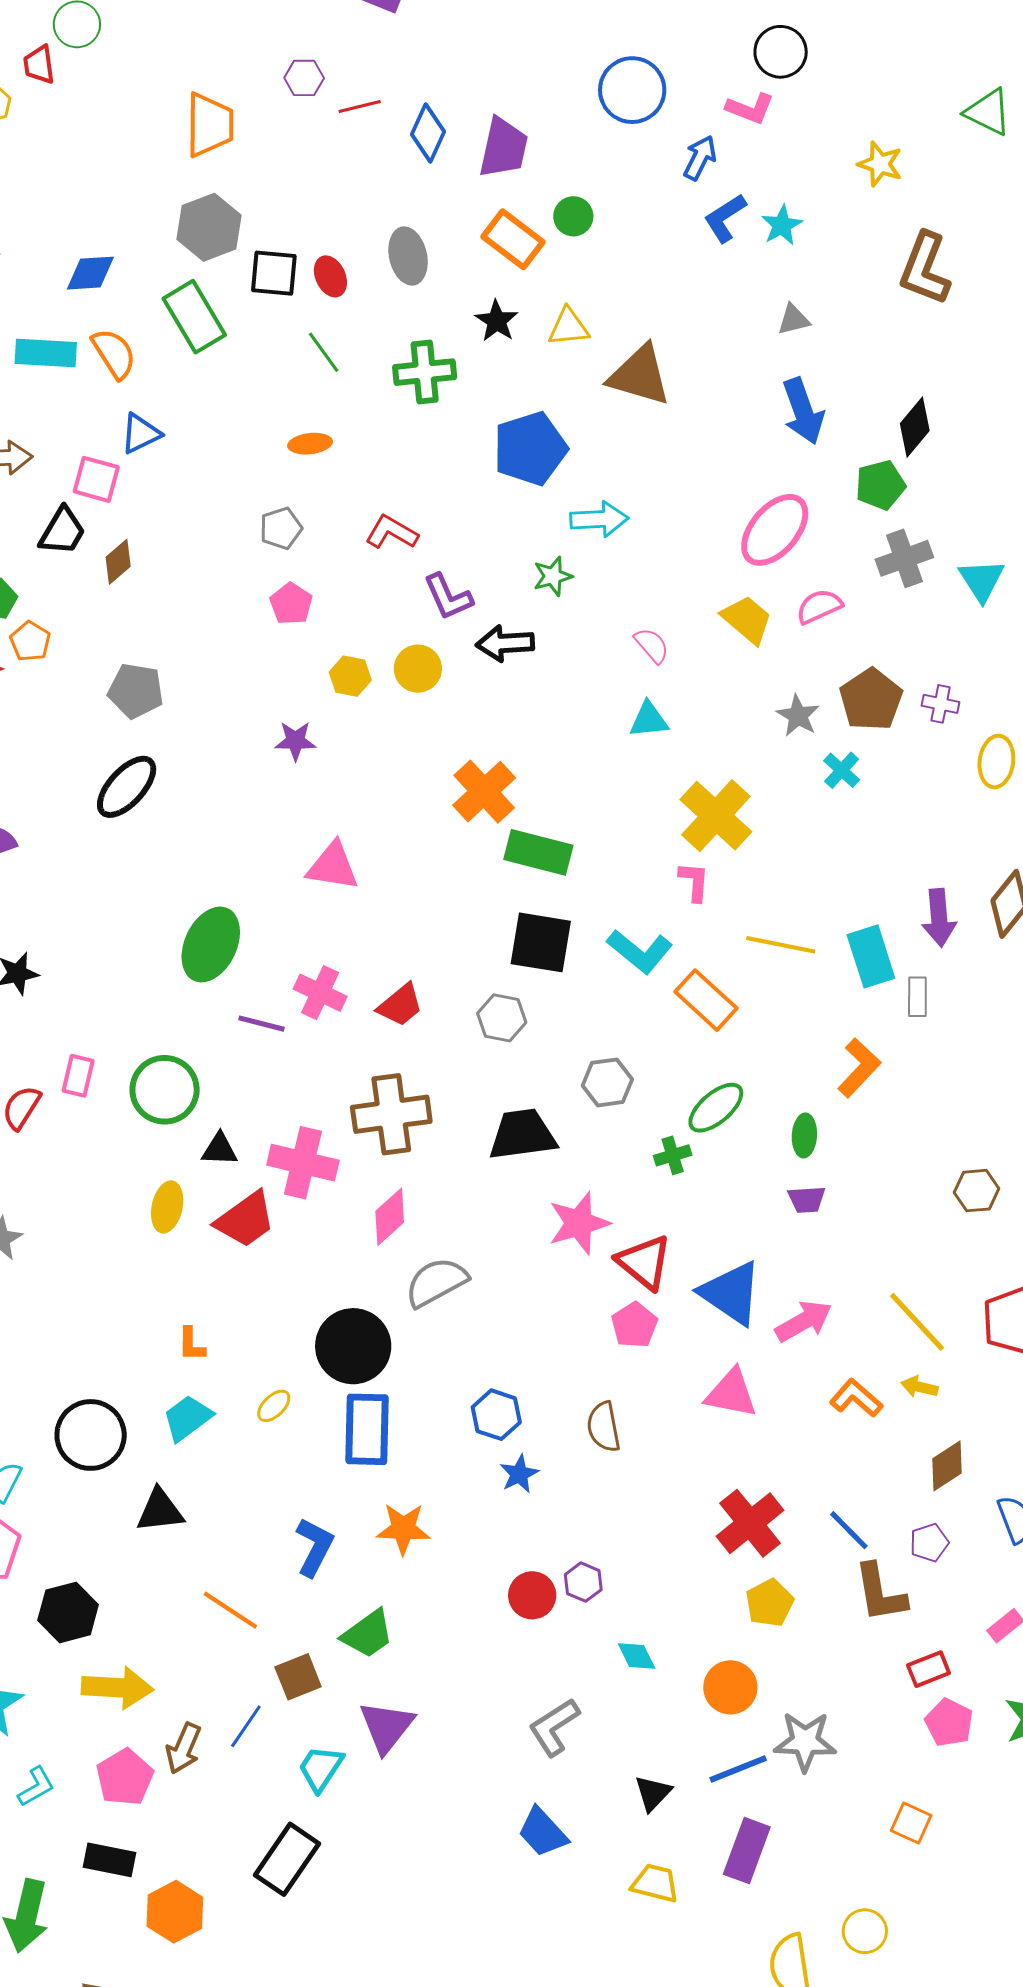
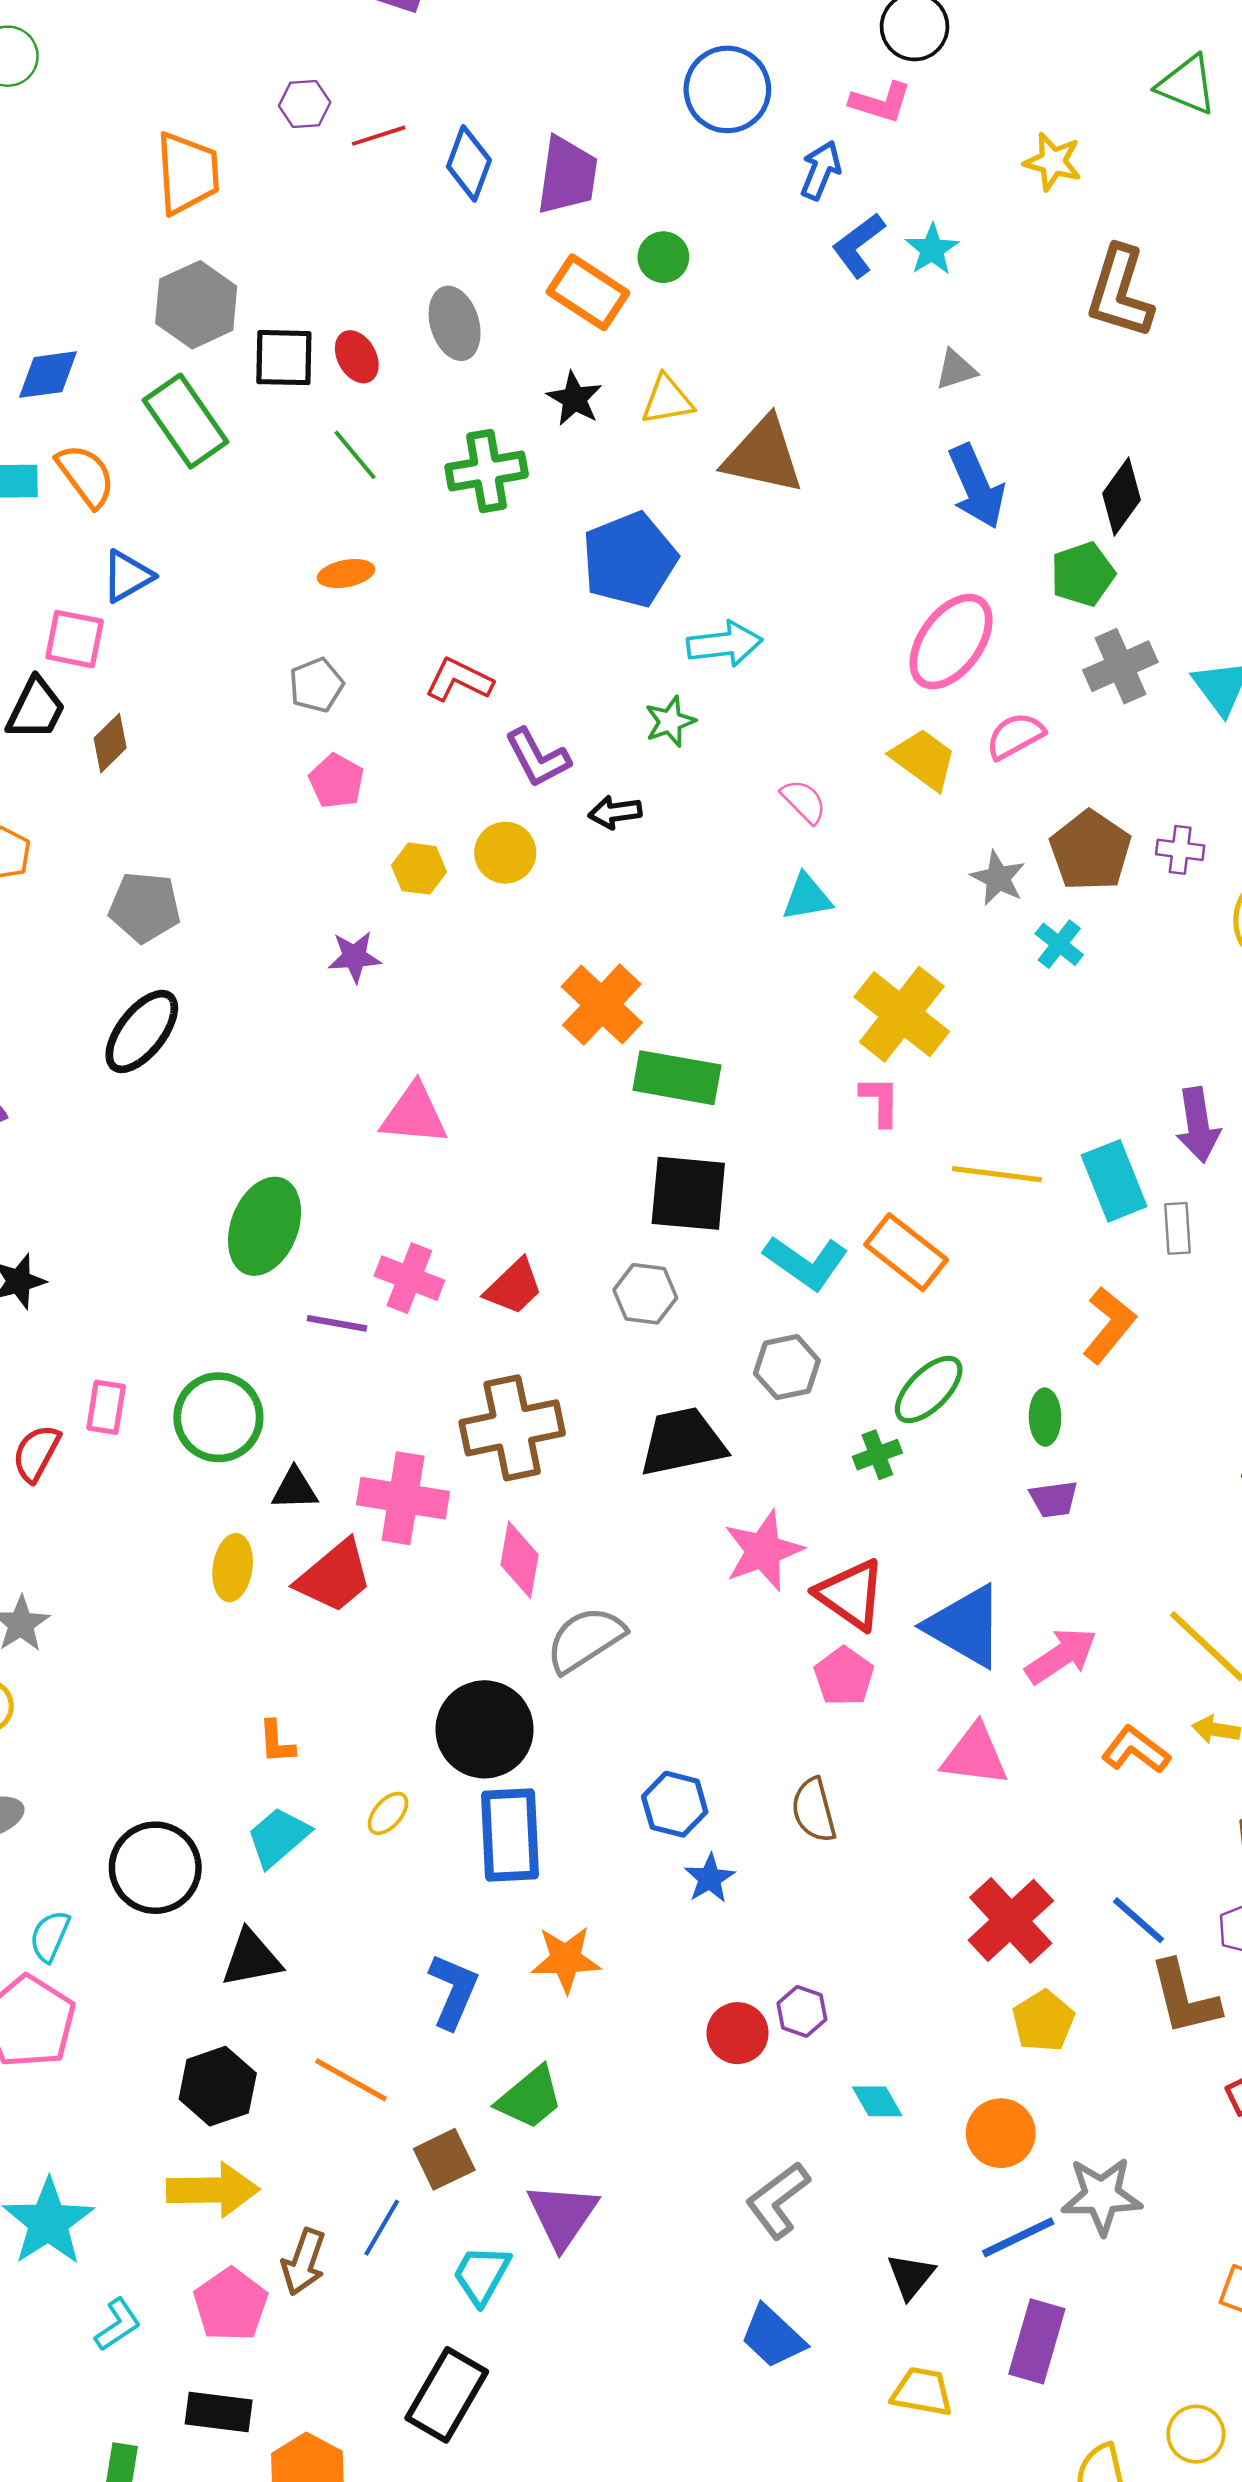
black arrow: (505, 643) -> (615, 812), size x0.7
cyan L-shape: (640, 951) -> (806, 1262), moved
pink diamond: (390, 1217) -> (520, 1560), turned -34
black hexagon: (68, 1612) -> (218, 2086), moved

